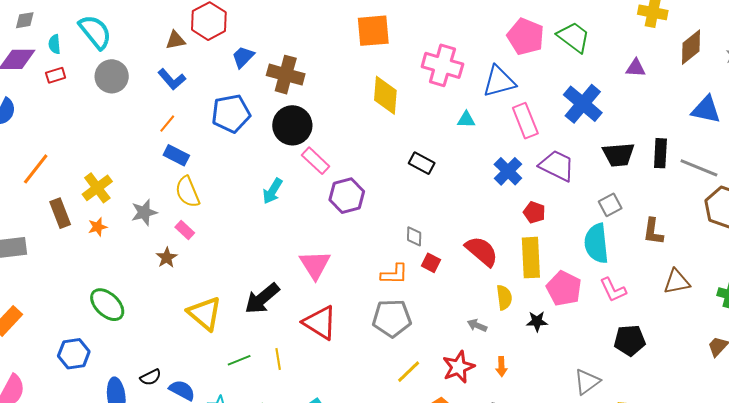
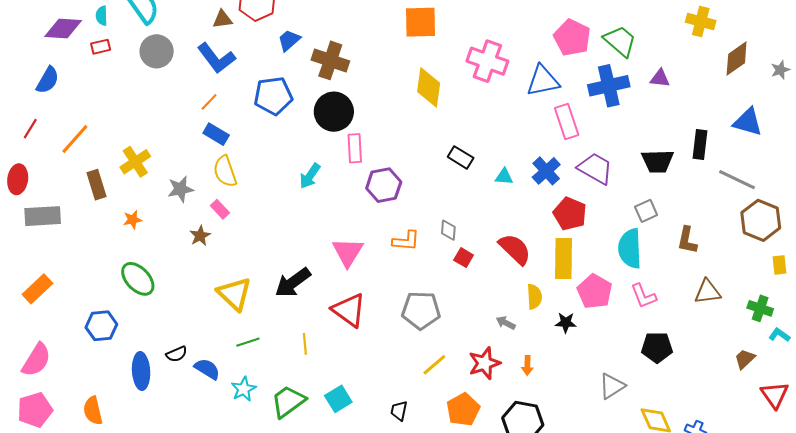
purple triangle: (636, 68) -> (660, 78), moved
blue L-shape: (172, 79) -> (216, 58), size x1.4
blue cross: (583, 104) -> (609, 86), moved, turned 33
cyan triangle: (466, 120) -> (504, 177), moved
black rectangle: (660, 153) -> (700, 144), moved
pink rectangle: (316, 161) -> (355, 148), turned 40
red pentagon: (534, 212) -> (570, 214), size x1.5
orange star: (98, 227) -> (133, 220), moved
orange L-shape: (394, 274) -> (406, 241), moved
green line: (239, 360) -> (248, 342), moved

